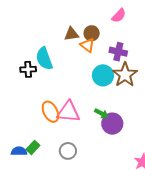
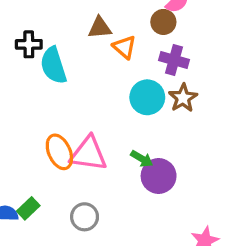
brown circle: (92, 33) -> (163, 22), moved
black cross: (28, 69) -> (29, 44), moved
brown star: (125, 75) -> (183, 98), size x0.7

